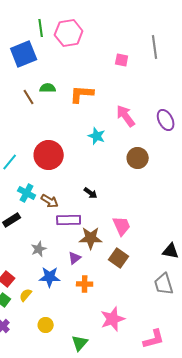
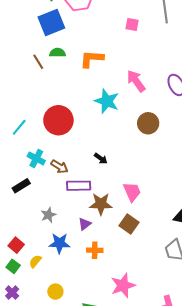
blue square: (24, 54) -> (51, 22), moved
cyan star: (97, 136) -> (107, 101), size x1.4

